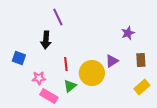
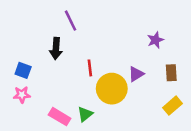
red line: (66, 64) -> (90, 68), moved
pink star: (39, 78) -> (22, 95), moved
green triangle: (70, 86) -> (85, 114), moved

